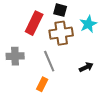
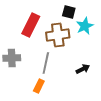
black square: (60, 10) -> (69, 12), moved
gray line: (49, 61) -> (46, 63), turned 35

